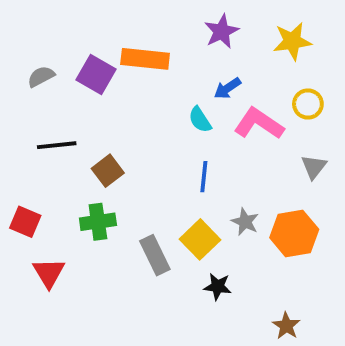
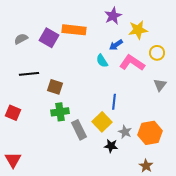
yellow star: (292, 41) -> (138, 30), moved
brown square: (108, 171) -> (55, 87), turned -35
blue line: (204, 177) -> (114, 102), moved
green cross: (98, 222) -> (60, 112), moved
gray star: (245, 222) -> (125, 132), moved
orange hexagon: (294, 234) -> (150, 133), moved
red triangle: (49, 273) -> (13, 160), moved

